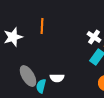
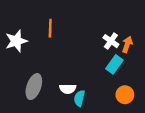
gray ellipse: (28, 76) -> (34, 87), turned 50
cyan semicircle: (41, 86) -> (79, 98), moved

